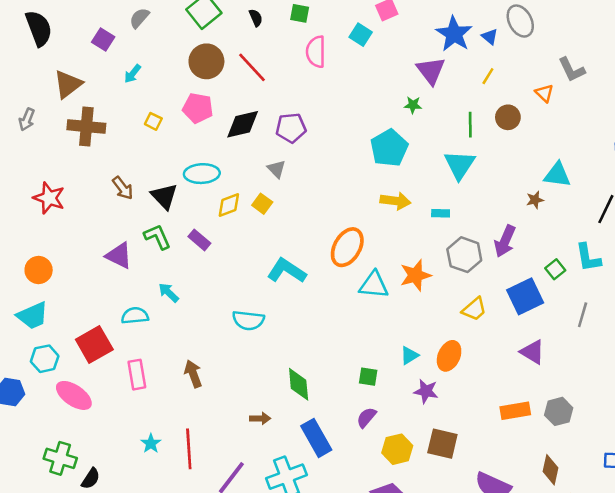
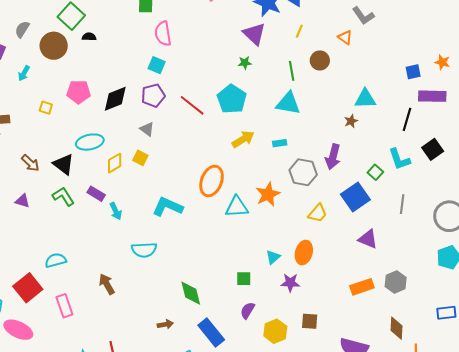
black semicircle: (256, 18) -> (89, 37), moved, turned -56
cyan square: (361, 35) -> (157, 65), moved
brown circle: (206, 61) -> (54, 46), moved
red line: (252, 67) -> (192, 105), moved
cyan triangle: (460, 165) -> (288, 103), turned -44
yellow arrow: (395, 201) -> (243, 139), turned -30
purple triangle: (119, 256) -> (23, 201), moved, size x0.7
cyan arrow: (169, 293) -> (116, 211), moved, turned -150
brown arrow: (193, 374) -> (107, 284), moved
brown square: (442, 444) -> (310, 321), size x0.7

